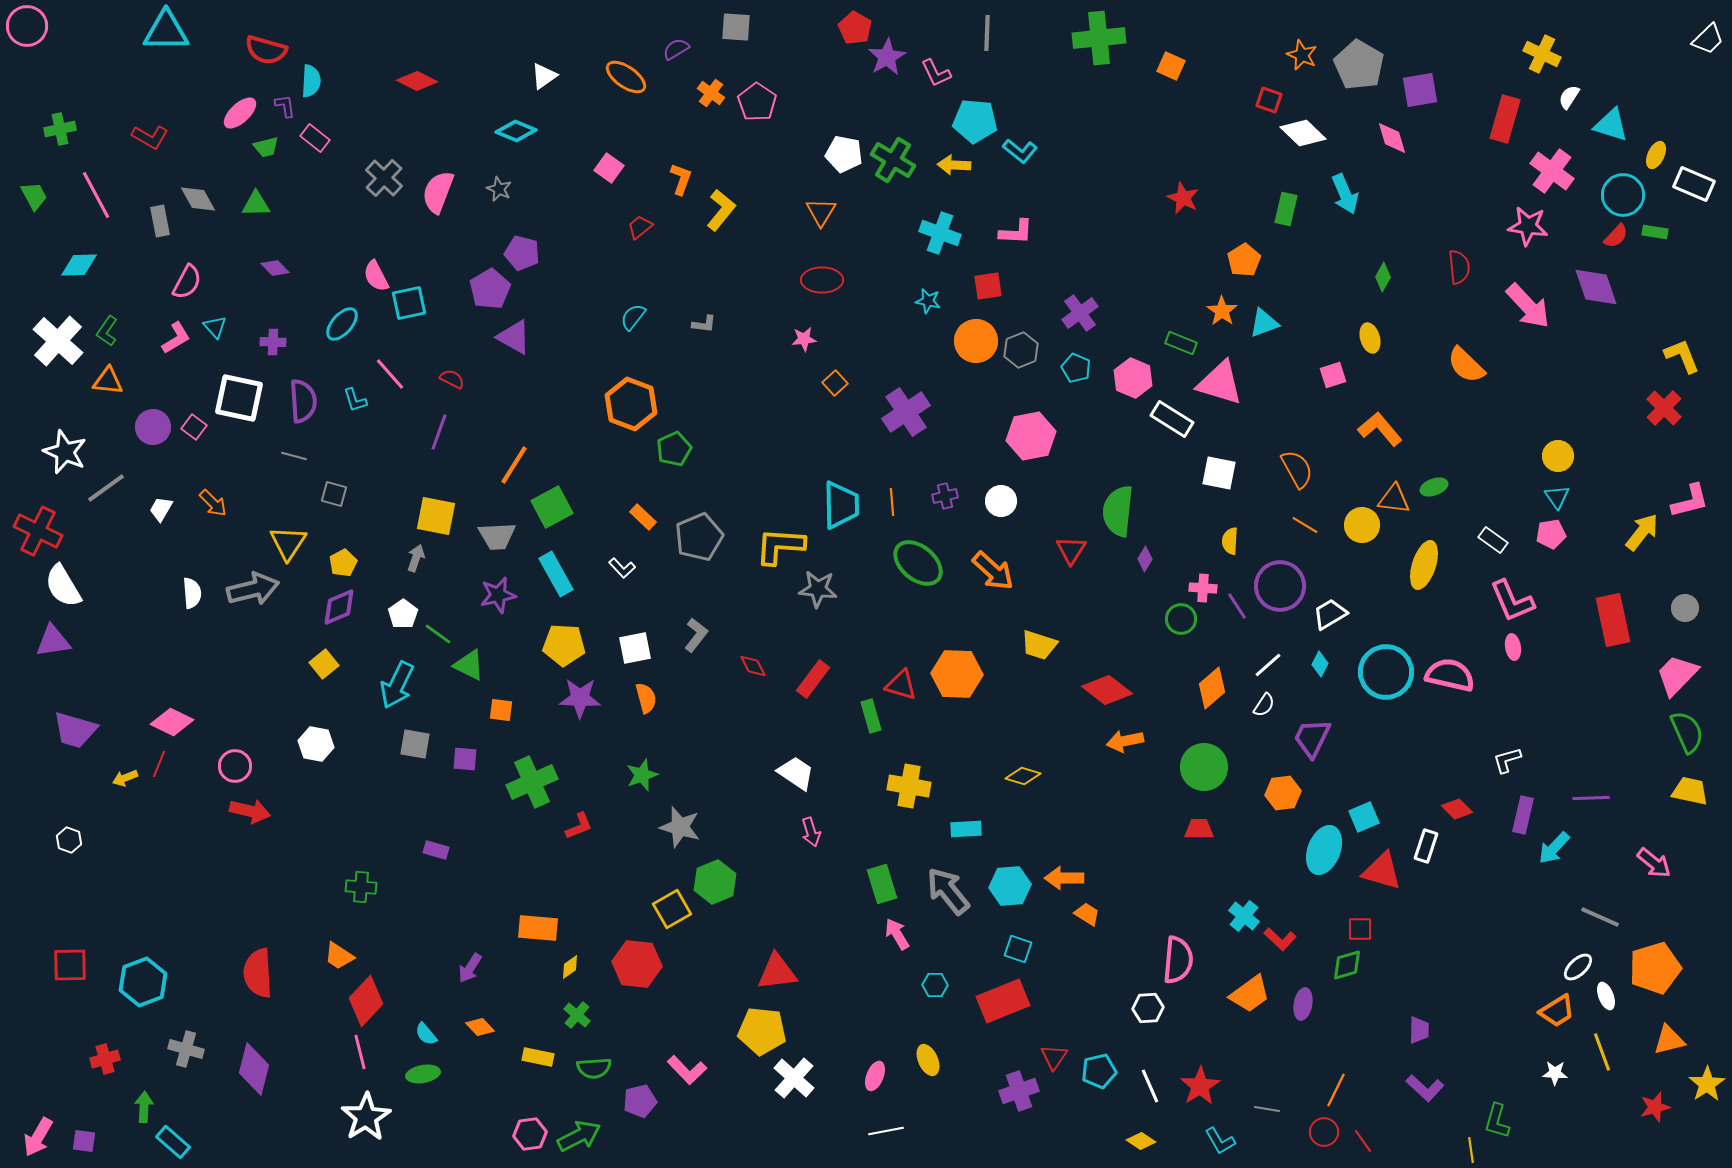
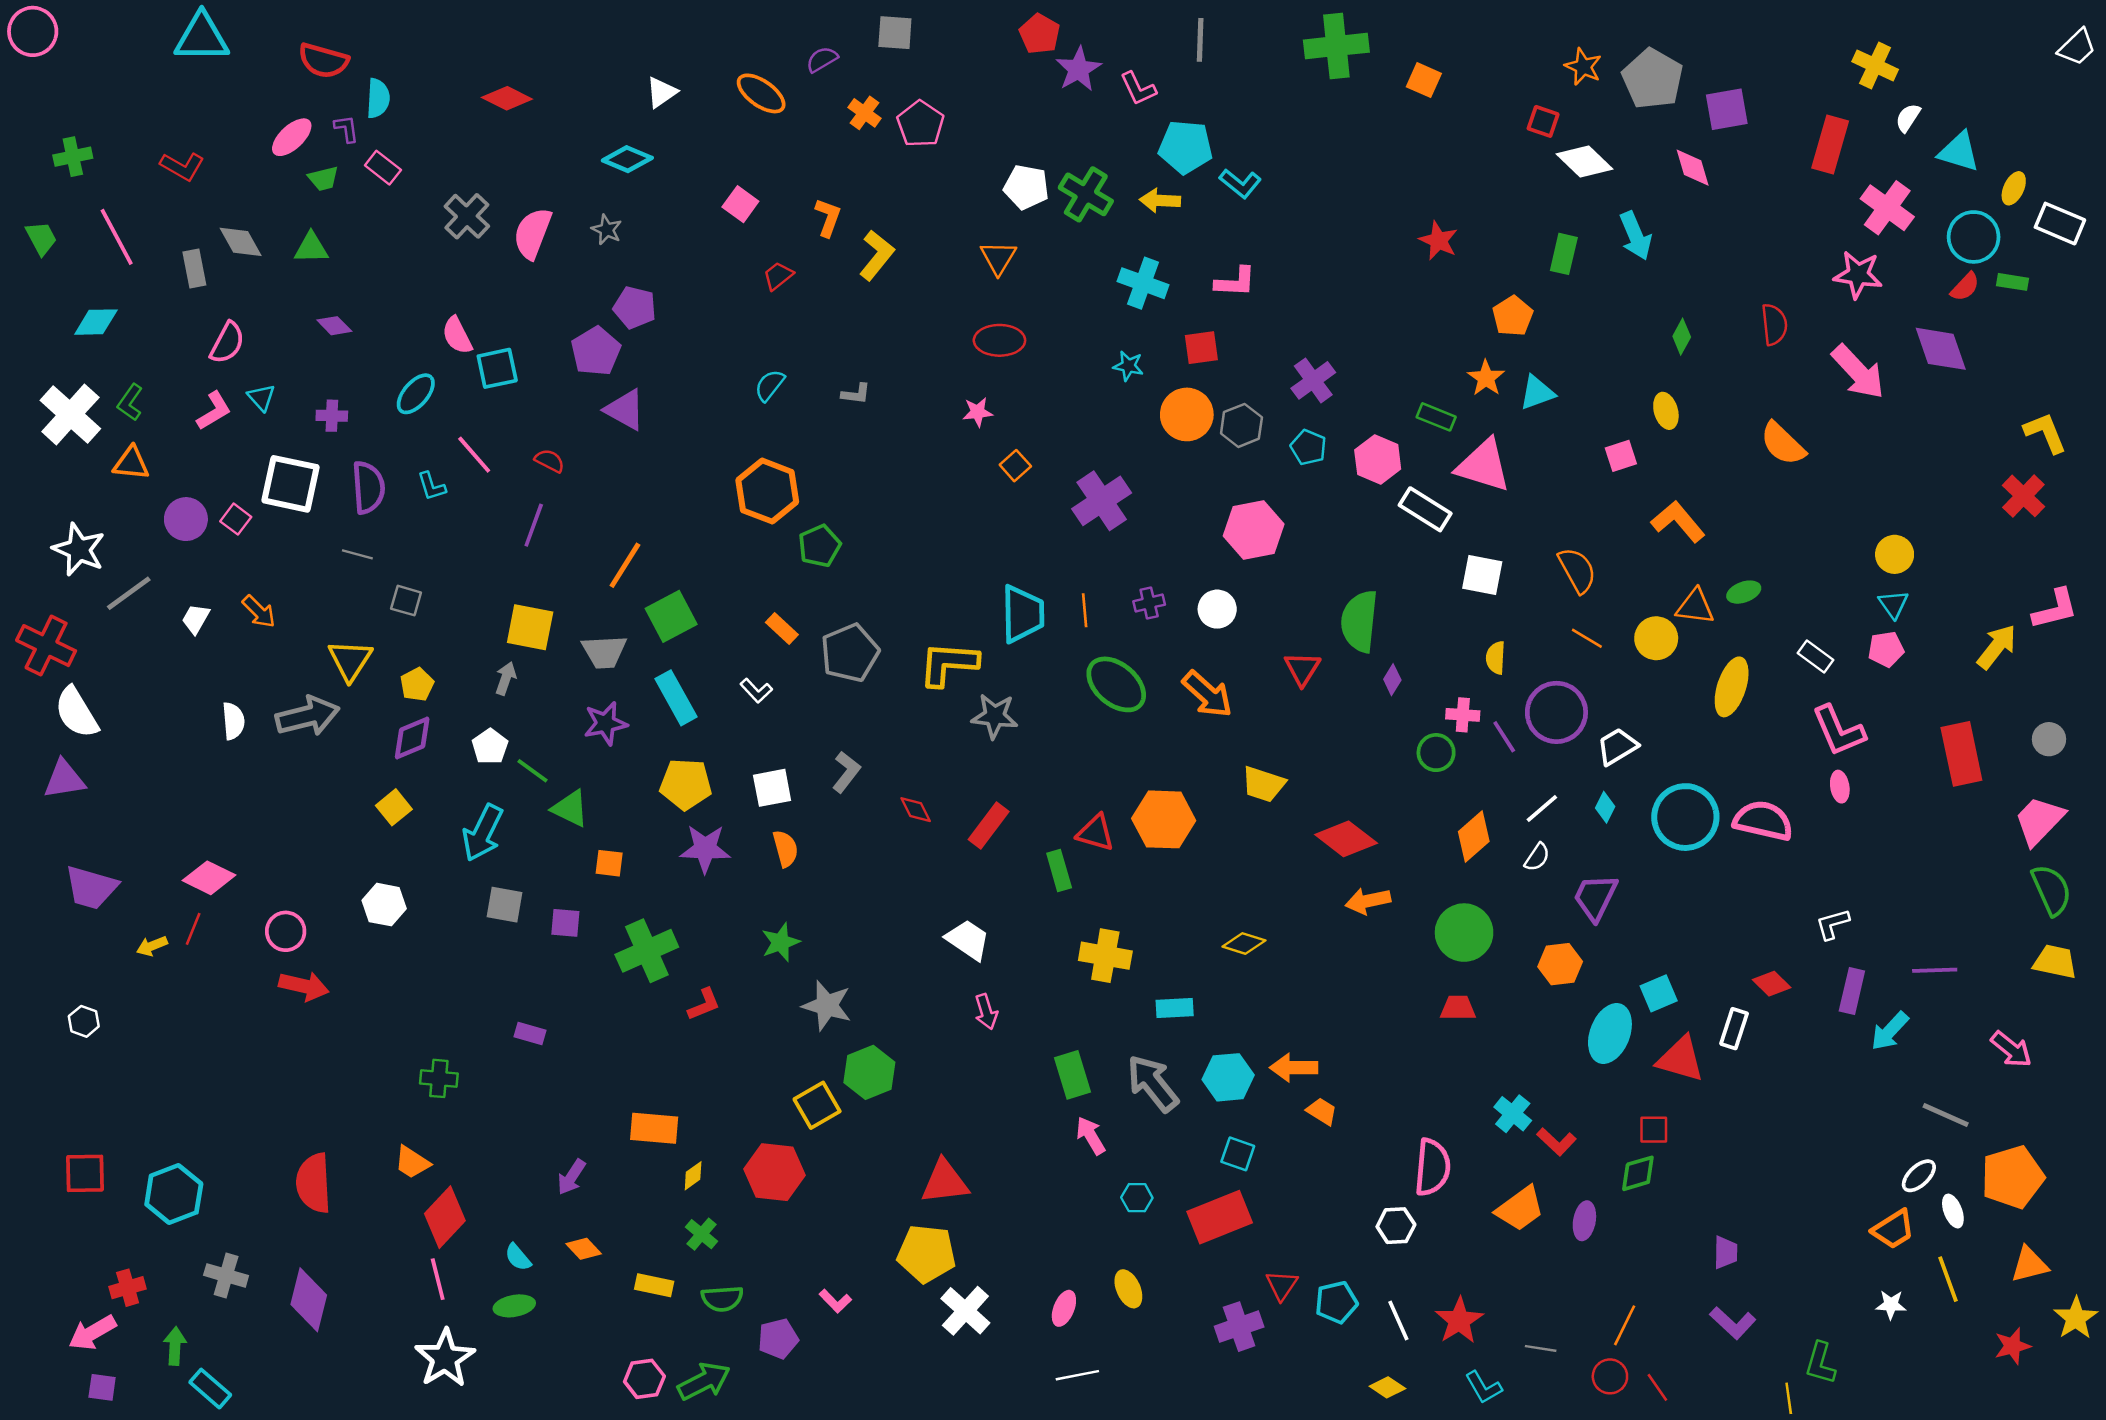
pink L-shape: (687, 1070) -> (835, 1301), size x0.7
pink arrow: (38, 1137) -> (92, 1333), moved, turned 30

